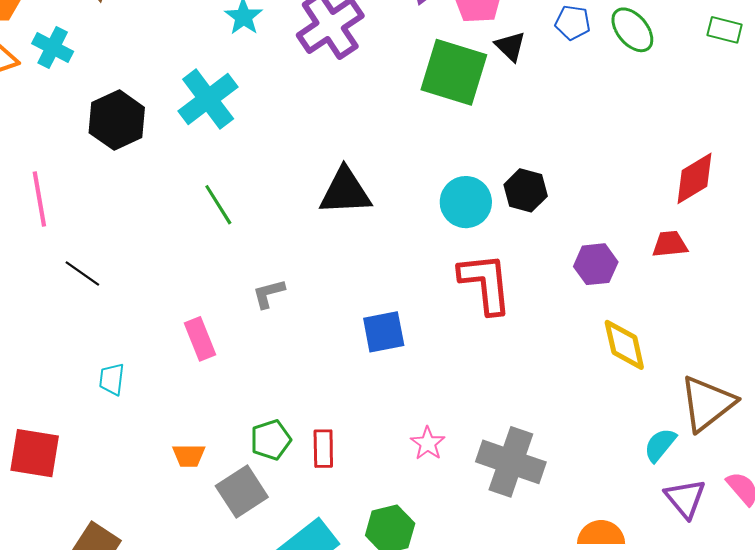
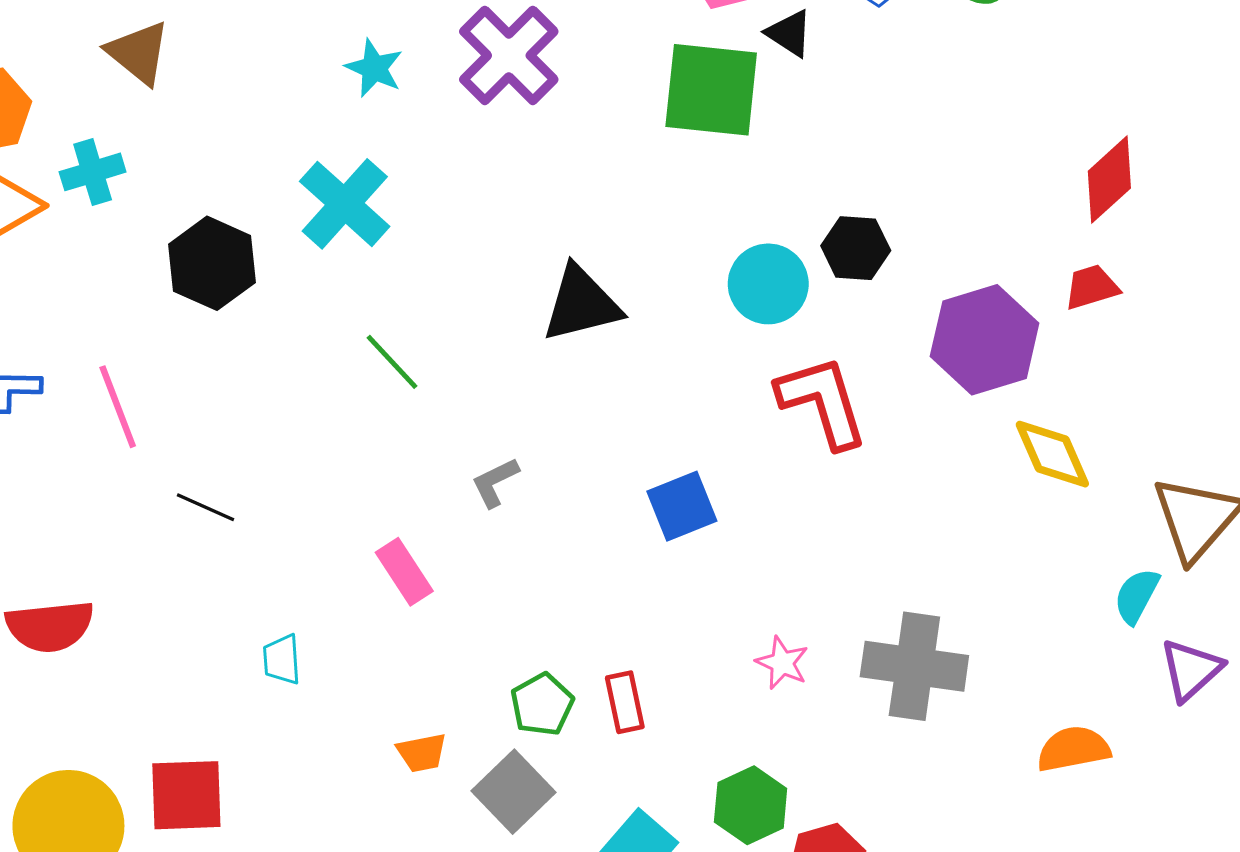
cyan cross: (53, 47) -> (93, 172), turned -33
purple hexagon: (596, 264) -> (985, 340), size x1.6
purple triangle: (685, 498) -> (1191, 670), turned 39

